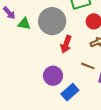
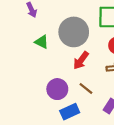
green triangle: (24, 24) -> (42, 42), moved
brown line: (88, 66) -> (86, 89), moved

